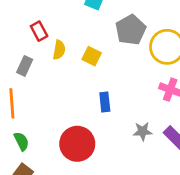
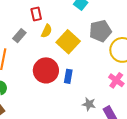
yellow square: (92, 56) -> (68, 42), size x1.6
red circle: (77, 144) -> (46, 70), moved

